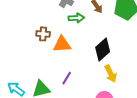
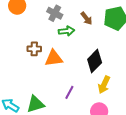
yellow arrow: (111, 74) -> (104, 85), turned 54
purple line: (67, 78) -> (69, 92), moved

